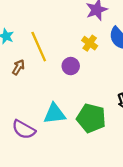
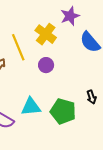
yellow cross: (90, 43) -> (46, 34), moved, size x1.5

